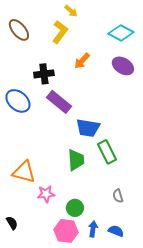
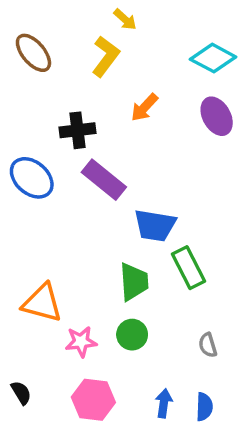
purple ellipse: (123, 66) -> (217, 116), turned 30
green circle: (75, 208) -> (132, 335), moved
pink hexagon: (66, 231) -> (93, 400), moved
blue semicircle: (116, 231) -> (204, 407), turned 70

